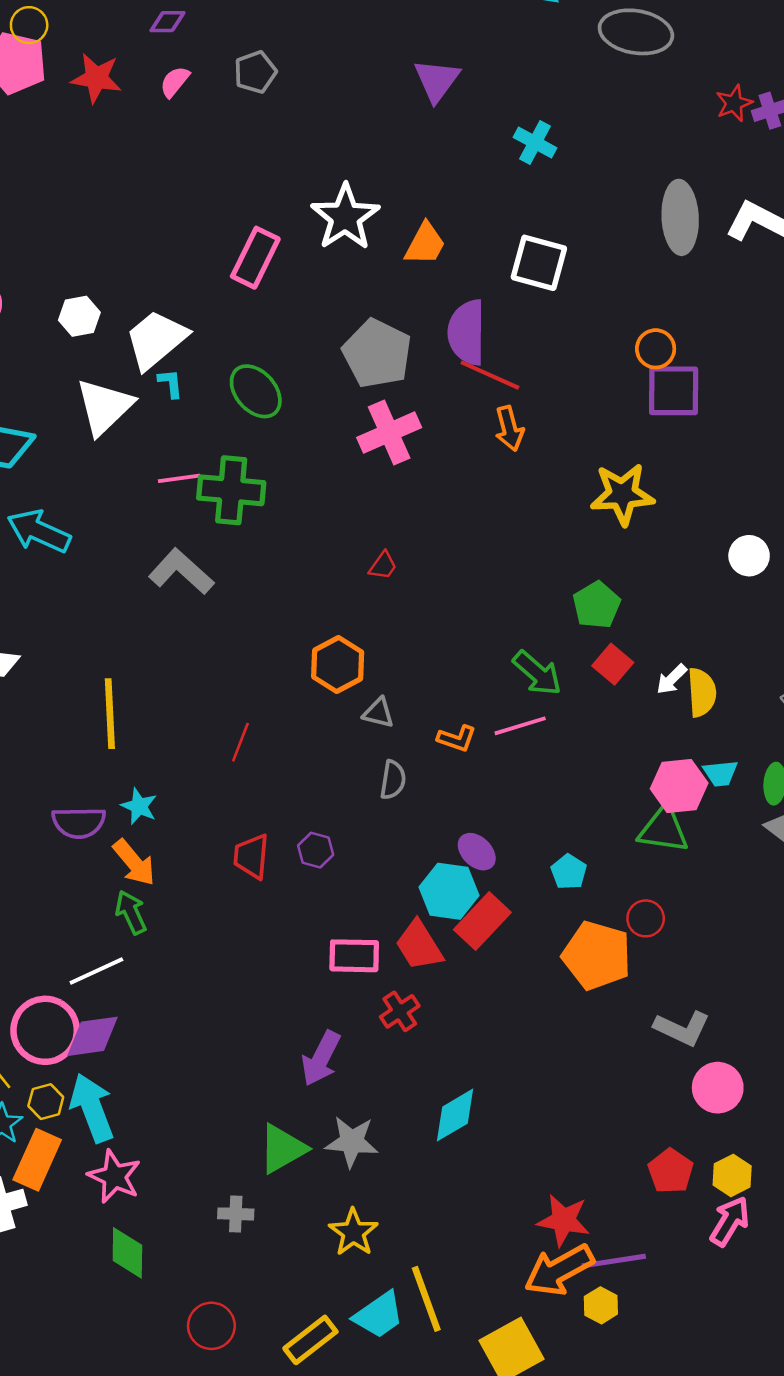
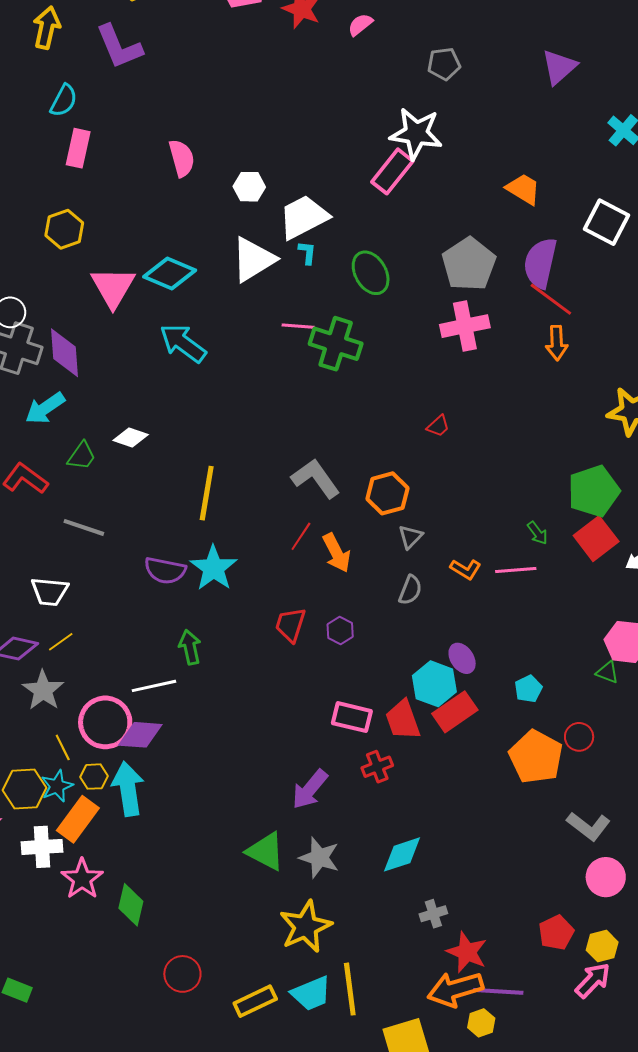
gray pentagon: (255, 72) -> (444, 64), moved
white star: (345, 217) -> (416, 133), moved, turned 30
orange trapezoid: (425, 244) -> (523, 189), turned -99
gray L-shape: (181, 572) -> (316, 478), moved
green pentagon: (597, 605) -> (594, 491), size x1.4
red square: (613, 664) -> (596, 539), size x1.4
green arrow: (537, 673) -> (537, 533), size x0.6
gray triangle: (378, 713) -> (410, 537), turned 48
cyan star: (139, 806) -> (214, 568), size x1.6
green triangle: (664, 829) -> (607, 672), size x0.6
orange arrow: (134, 863) -> (337, 553), moved
green triangle: (282, 1149) -> (266, 851), turned 45
pink star: (114, 1176) -> (82, 879), moved
gray cross: (236, 1214) -> (433, 914), moved, turned -32
yellow star: (353, 1232) -> (306, 927), size x1.4

